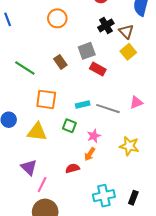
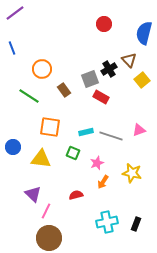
orange circle: (57, 18) -> (42, 69), moved
black cross: (106, 25) -> (109, 69), moved
yellow square: (128, 52) -> (142, 80), moved
orange arrow: (90, 154) -> (103, 182), moved

